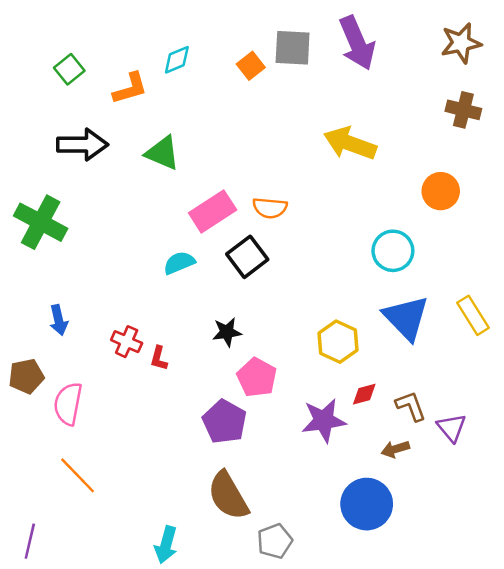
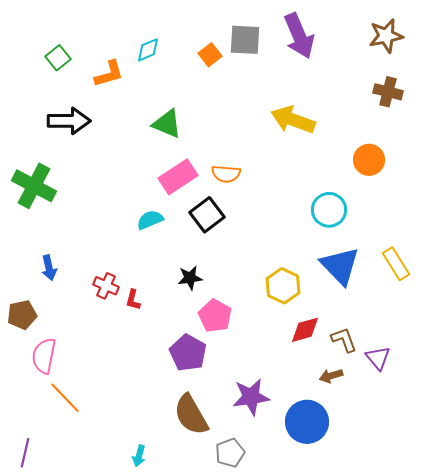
green triangle: (162, 153) -> (167, 124), moved
red diamond: (364, 394) -> (305, 330), size x1.4
pink semicircle: (68, 404) -> (44, 356), moved
purple star: (324, 420) -> (251, 397), moved
cyan arrow: (166, 545) -> (139, 456), size x0.7

